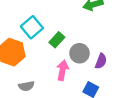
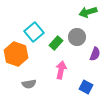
gray circle: (79, 53) -> (77, 37), moved
purple semicircle: (101, 61) -> (95, 54), moved

